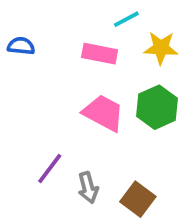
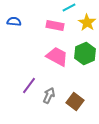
yellow star: (161, 48) -> (87, 22), turned 30
gray arrow: (88, 188) -> (49, 96), turned -140

